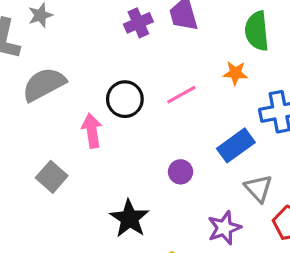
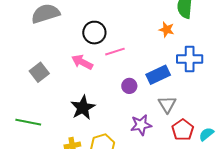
pink line: (181, 95) -> (115, 52), moved
pink arrow: (92, 131) -> (82, 62), moved, turned -65
purple circle: (181, 172) -> (129, 86), moved

